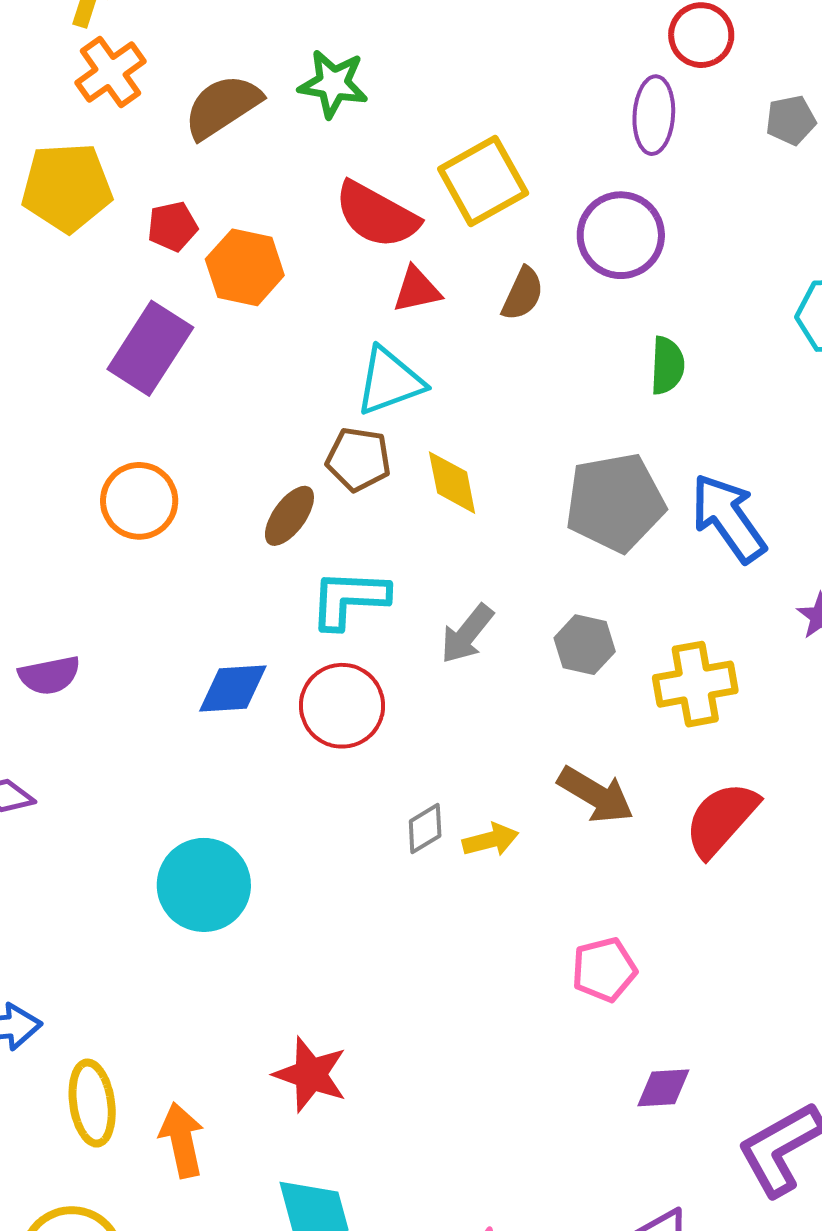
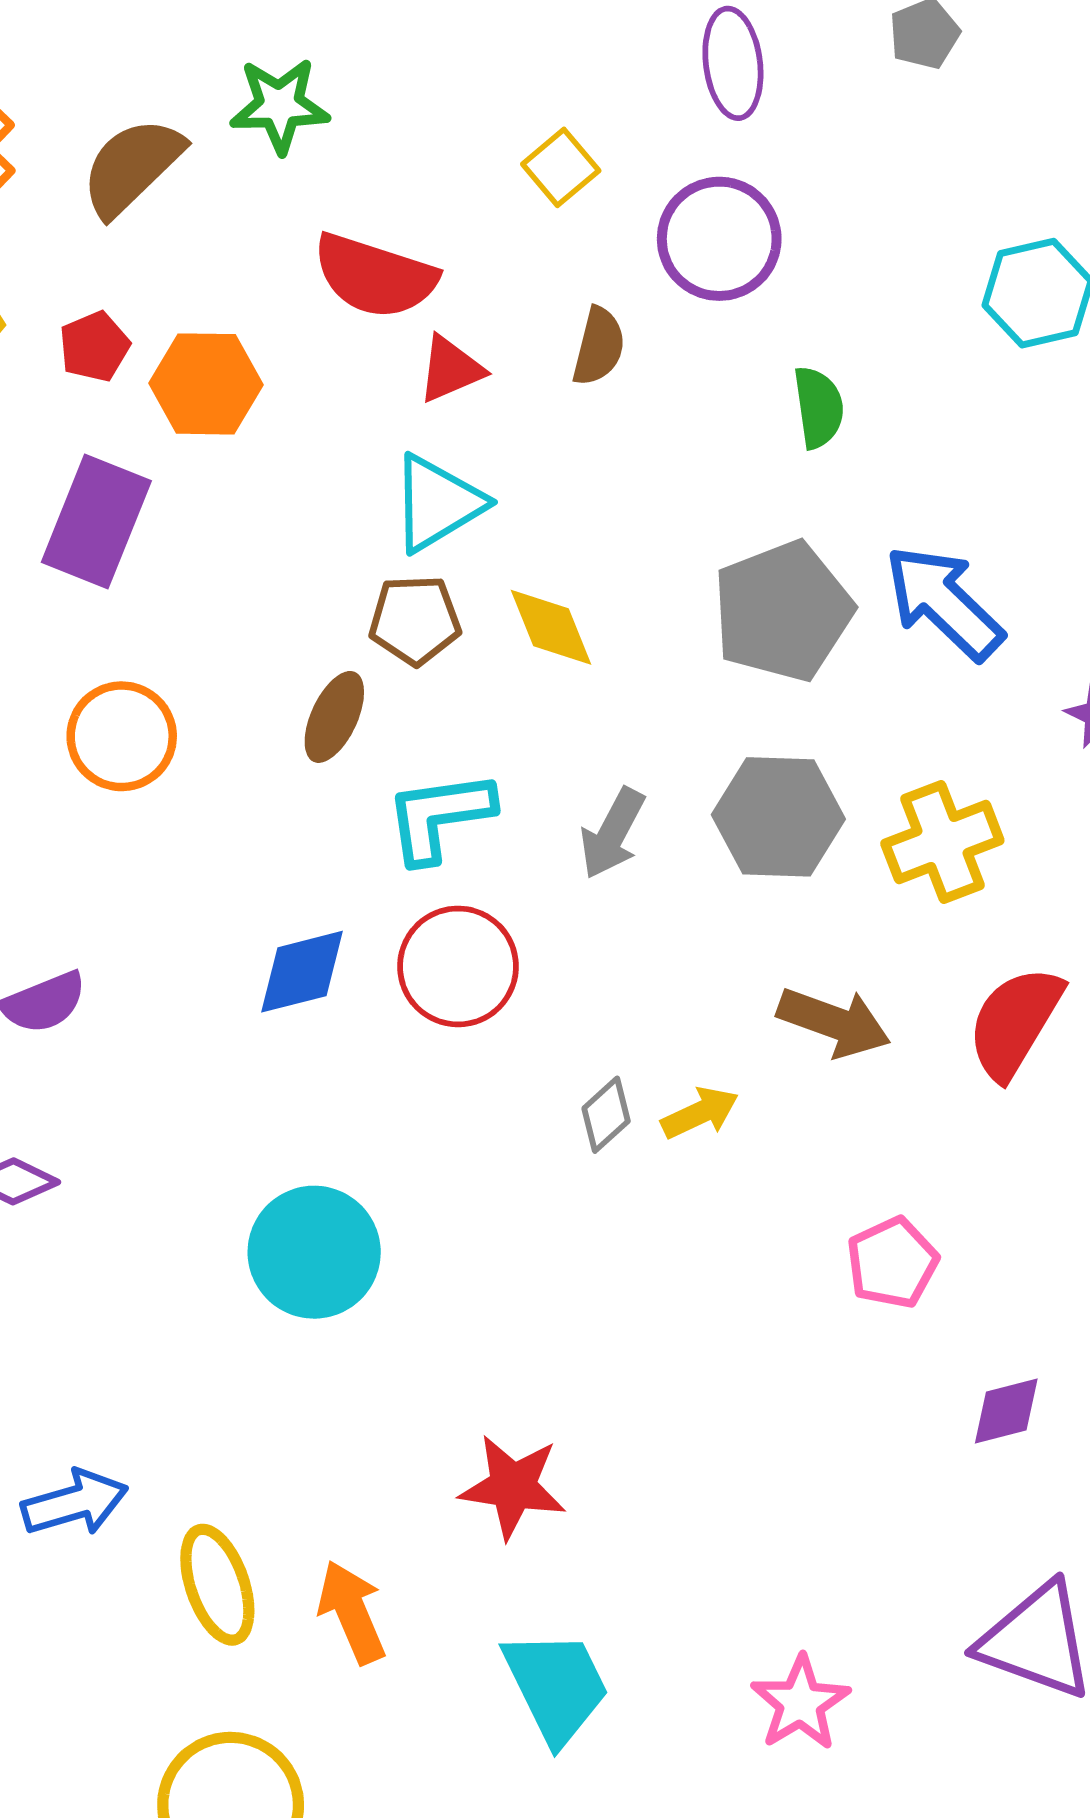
yellow square: (483, 181) -> (561, 167), moved, size x0.6
gray hexagon: (585, 645) -> (778, 817), size x1.5

